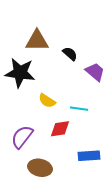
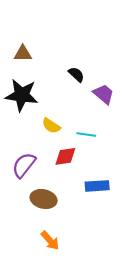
brown triangle: (37, 41) -> (23, 54), moved, size x0.7

